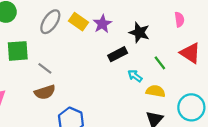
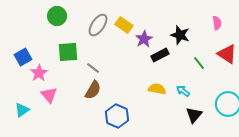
purple star: (102, 24) -> (144, 39), moved
cyan arrow: (135, 76) -> (183, 91), moved
yellow semicircle: (156, 91) -> (157, 89), moved
brown semicircle: (45, 92) -> (93, 90), turned -42

